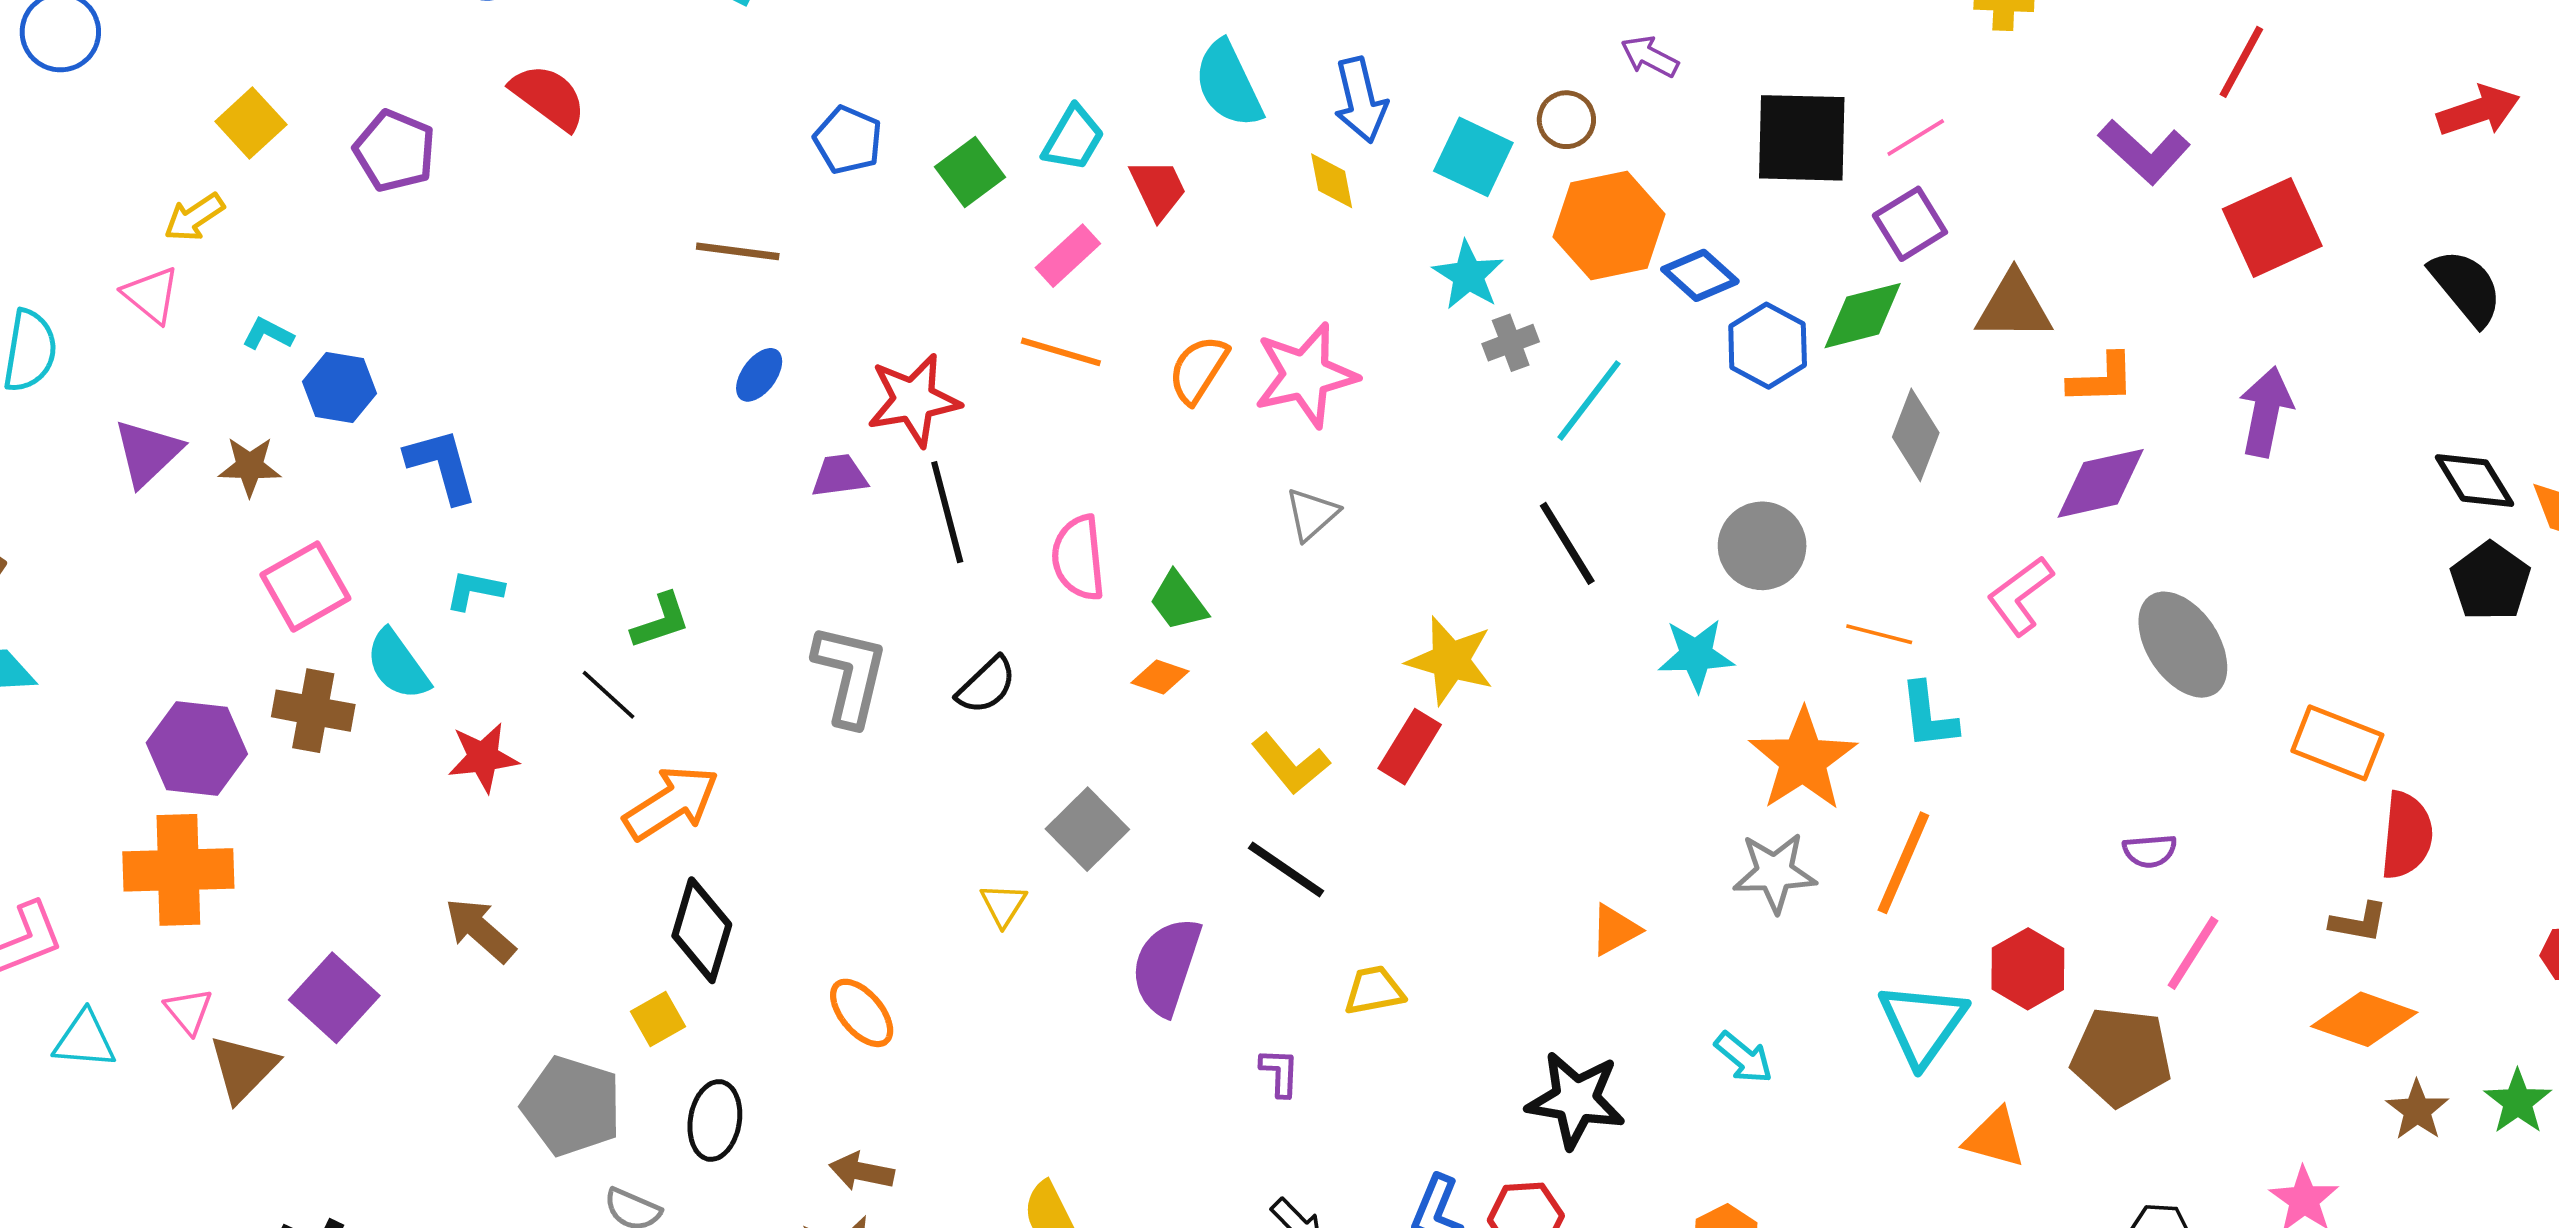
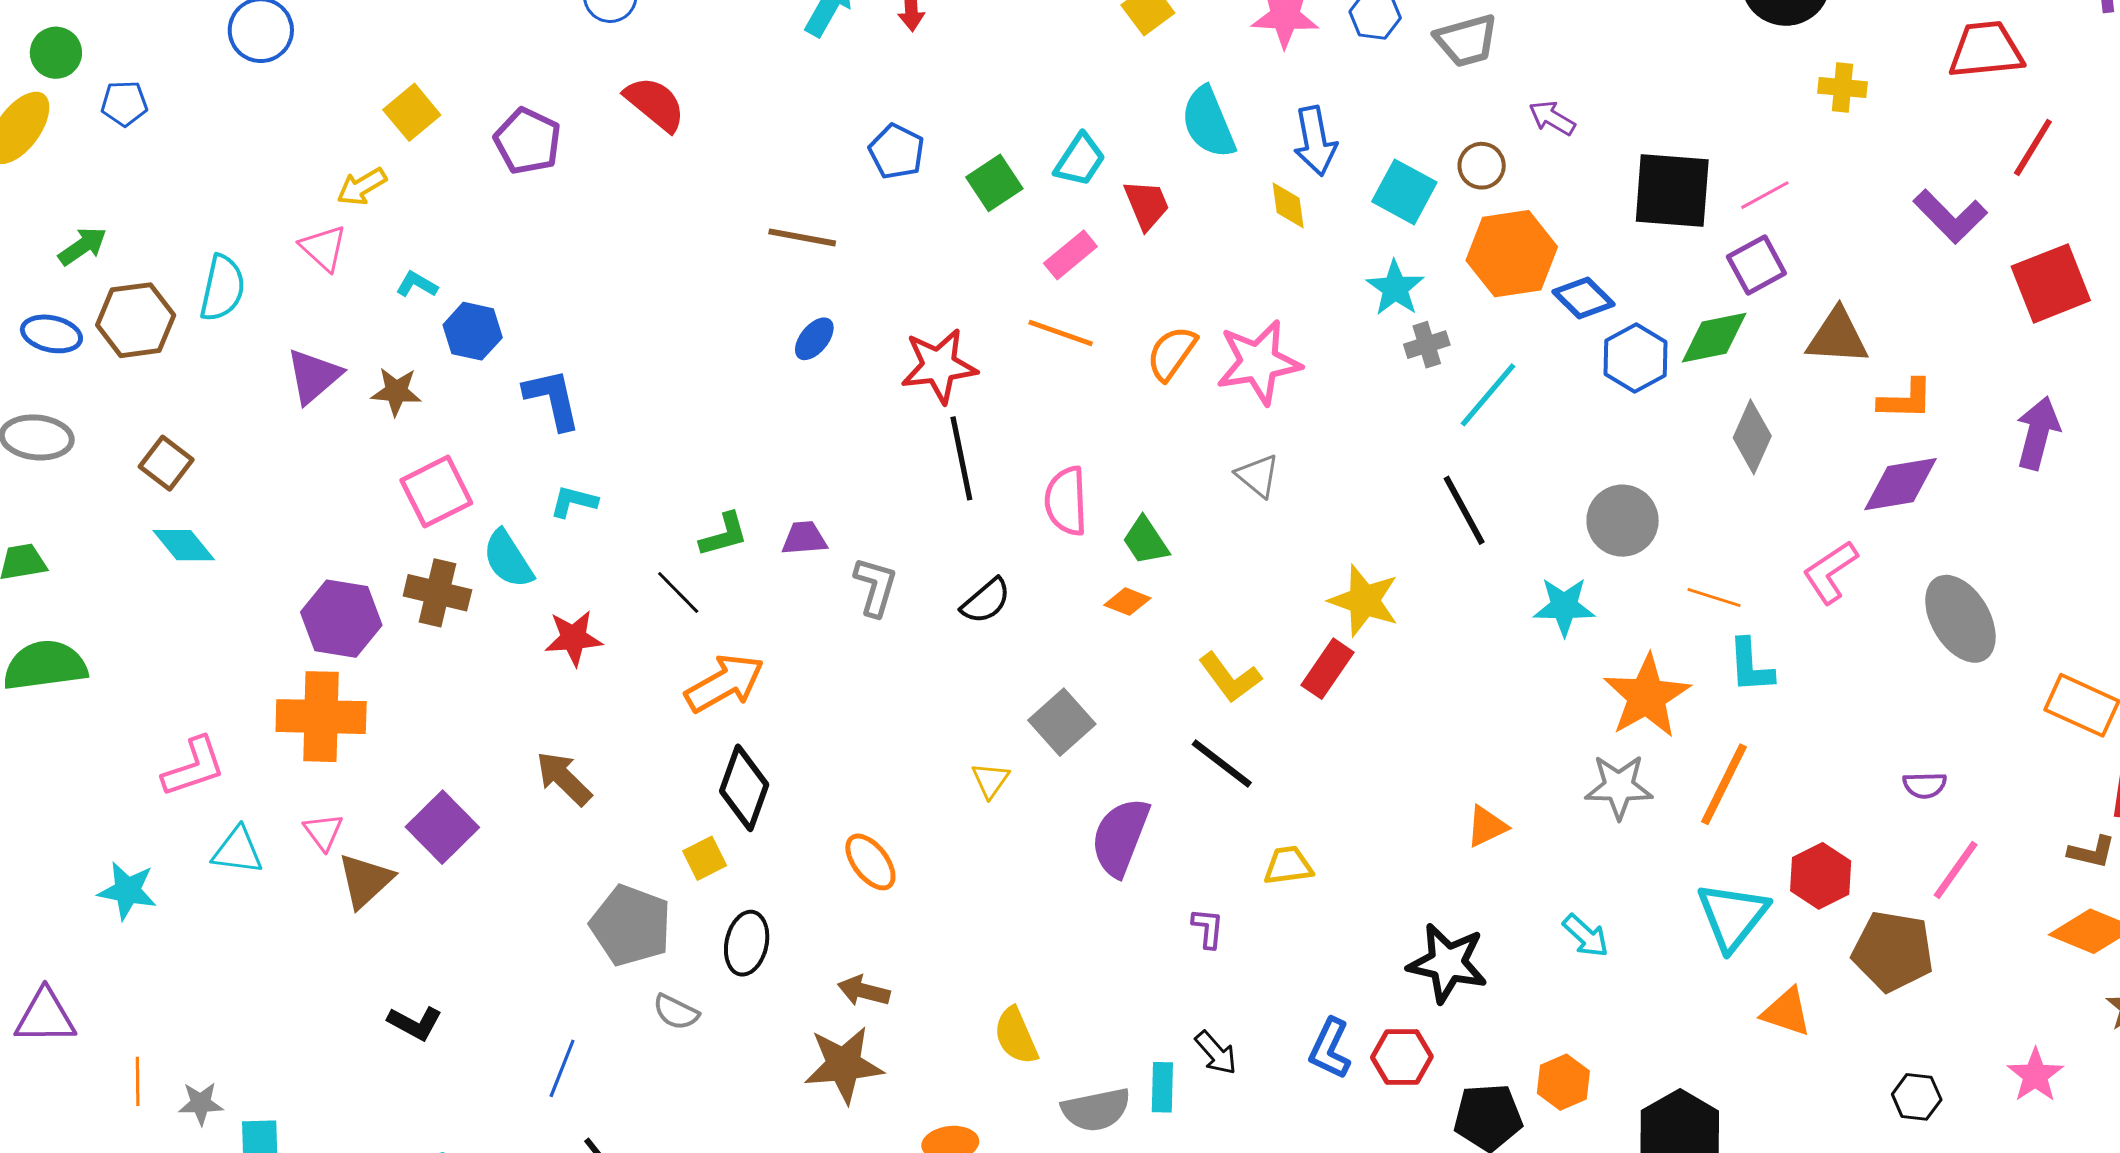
purple trapezoid: (839, 476) -> (804, 538), moved
gray triangle: (1312, 514) -> (1258, 476), turned -42
gray L-shape: (850, 675) -> (875, 587), size x0.7

